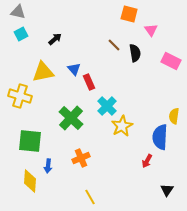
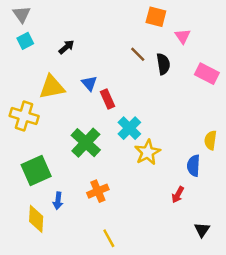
gray triangle: (18, 12) -> (22, 14), turned 42
blue semicircle: (160, 137) -> (193, 166), size x0.7
green square: (30, 141) -> (36, 170), turned -30

